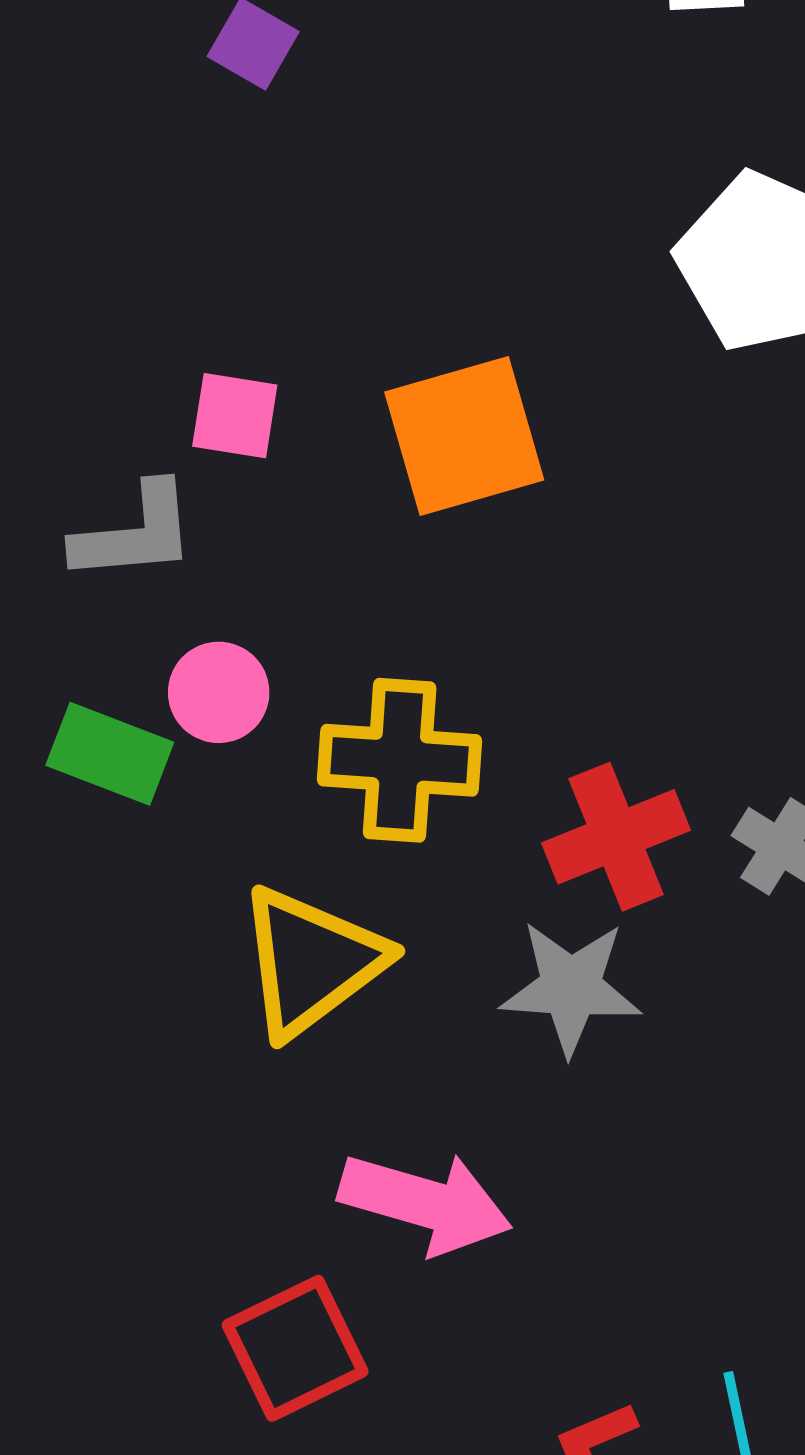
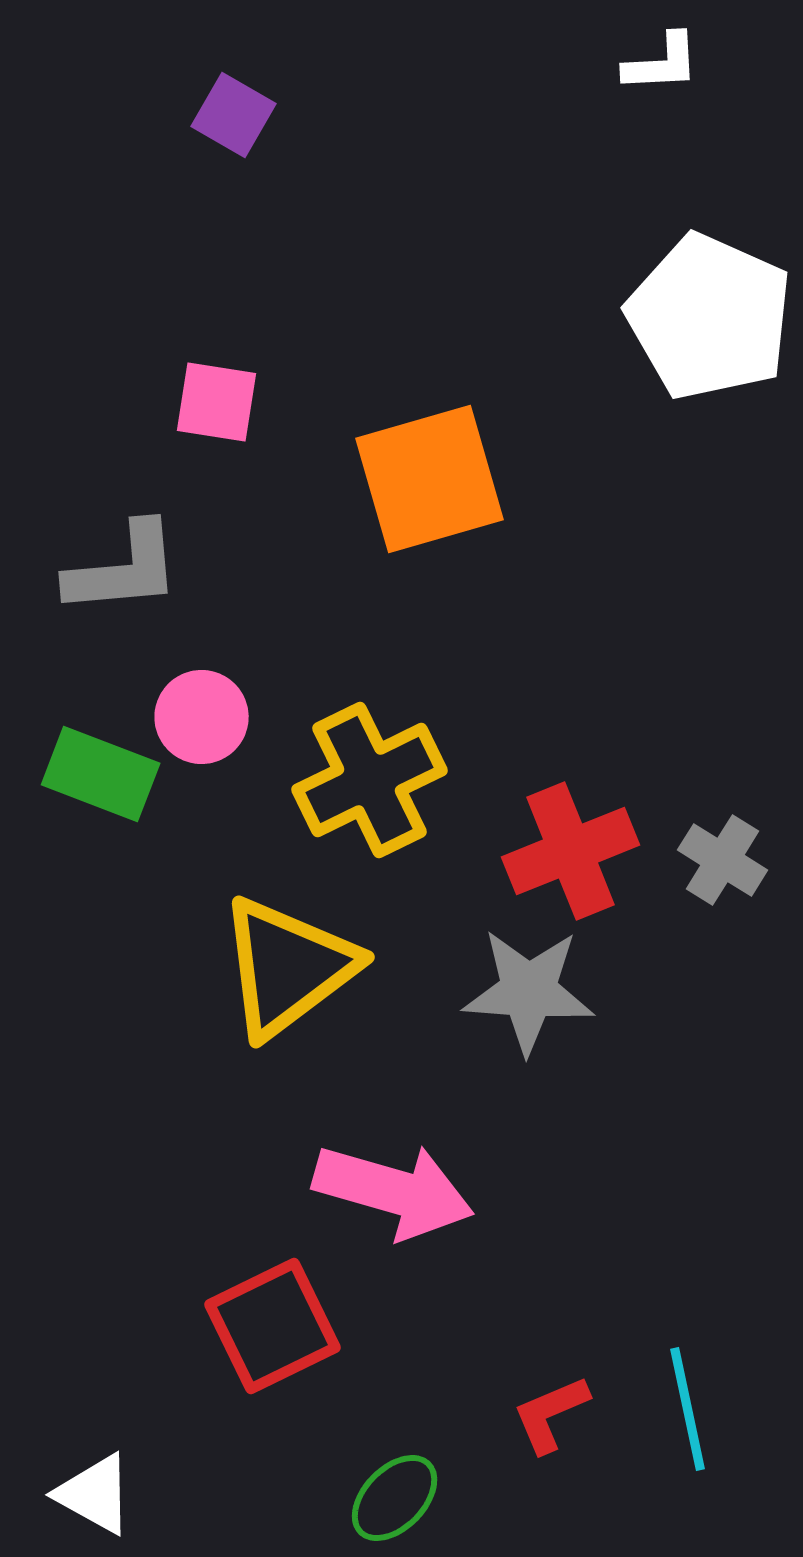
pink square: (235, 416) -> (217, 402), moved
yellow cross: (400, 760) -> (370, 780), turned -30

